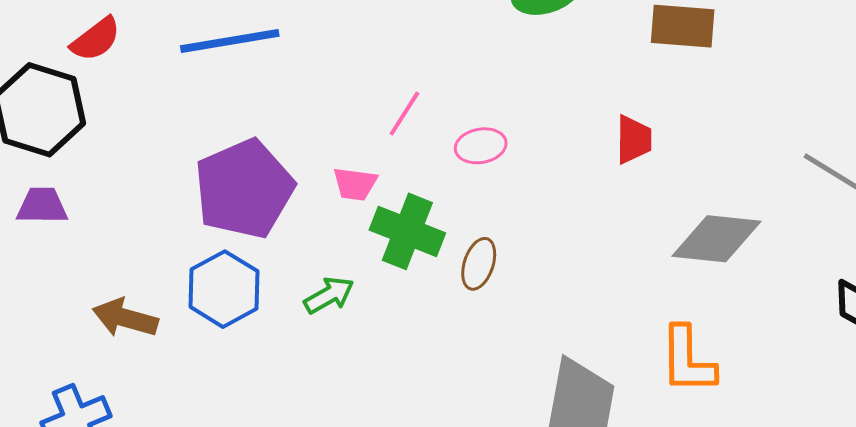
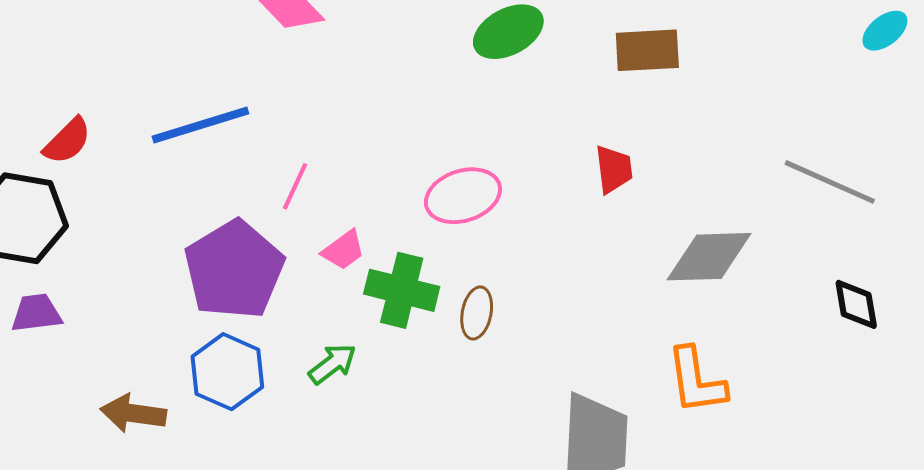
pink line: (404, 113) -> (295, 186), moved
pink ellipse: (481, 146) -> (463, 196), size x1.5
pink trapezoid: (355, 184) -> (343, 250), turned -36

